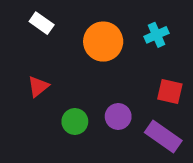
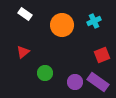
red square: (170, 91) -> (102, 55), turned -35
purple circle: (118, 116) -> (75, 82), moved

